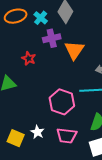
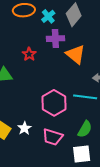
orange triangle: (74, 50) -> (76, 54), turned -35

